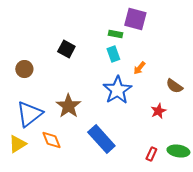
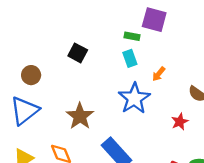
blue triangle: (29, 114) -> (24, 111), moved

